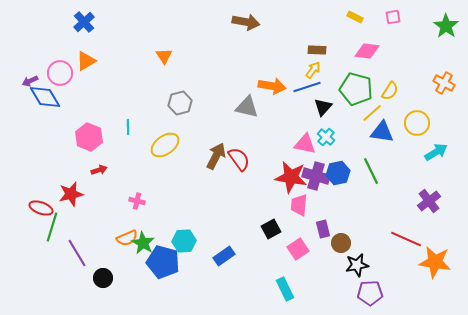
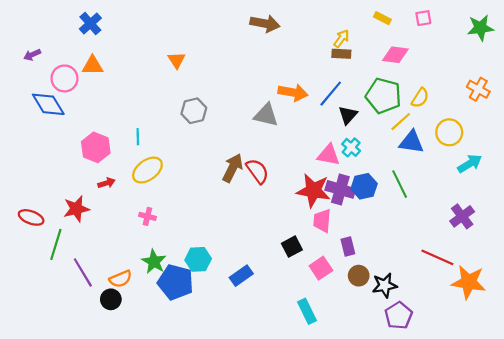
green star: (446, 26) -> (480, 28), turned 30
orange triangle: (86, 61) -> (93, 66), turned 30
yellow arrow: (313, 70) -> (341, 39), moved
purple arrow: (30, 81) -> (32, 55), moved
blue line: (307, 87) -> (331, 94), turned -32
yellow ellipse: (165, 145) -> (147, 170), moved
red ellipse: (41, 208) -> (31, 217), moved
orange semicircle: (127, 238) -> (121, 279), moved
brown circle: (341, 243) -> (359, 276), moved
purple pentagon: (370, 293) -> (399, 316), turned -30

